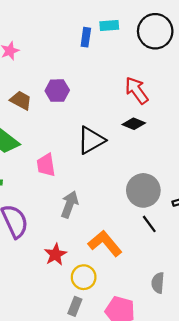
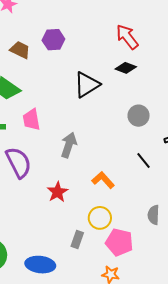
pink trapezoid: (46, 165) -> (31, 120), moved
gray circle: (143, 190) -> (139, 116), moved, size x0.7
orange L-shape: (105, 243) -> (103, 180), size x0.7
yellow circle: (84, 277) -> (100, 218), moved

